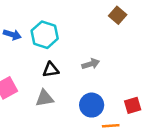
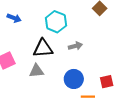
cyan hexagon: (45, 35) -> (56, 22), moved
black triangle: (51, 70) -> (43, 48), size x1.5

